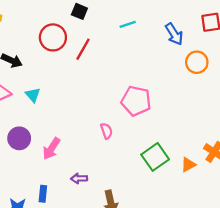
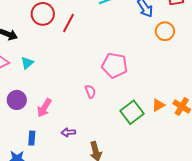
cyan triangle: (33, 95) -> (27, 63), turned 32
orange triangle: (188, 165) -> (158, 105), moved
blue rectangle: (43, 194) -> (32, 138), moved

